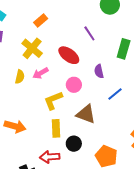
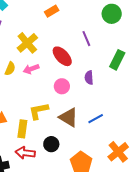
orange rectangle: (41, 20) -> (52, 11), moved
blue line: (115, 94) -> (96, 119), moved
yellow L-shape: (53, 100) -> (39, 111), moved
yellow rectangle: (56, 128) -> (22, 129), moved

